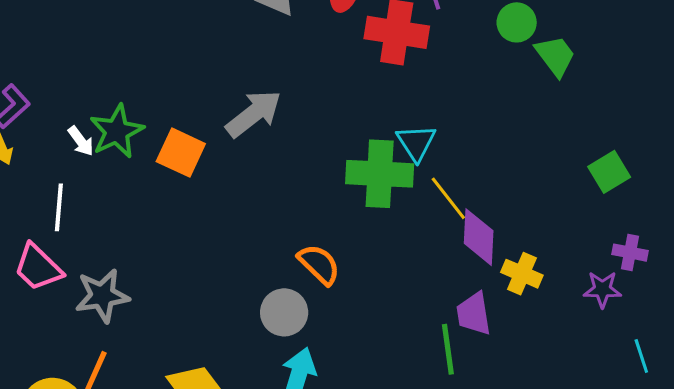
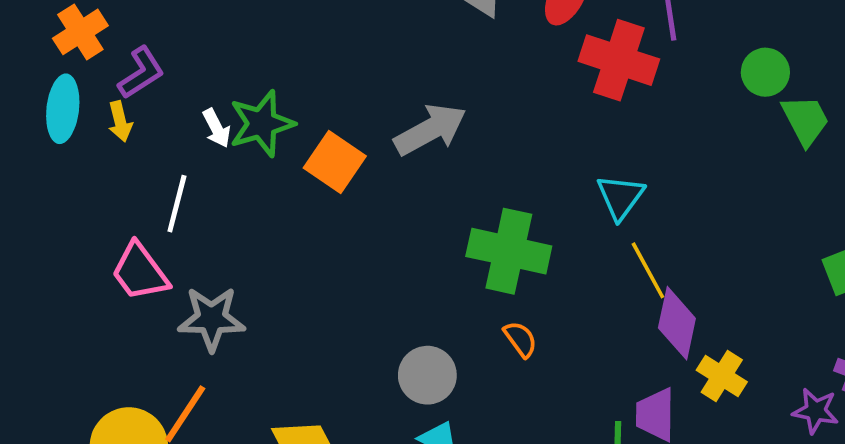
green cross: (380, 174) -> (509, 251), moved
orange semicircle: (319, 264) -> (520, 339), moved, size x0.7

